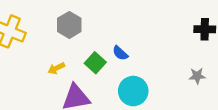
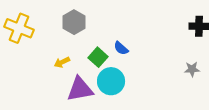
cyan circle: (133, 91) -> (111, 81), moved

